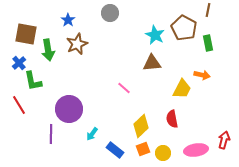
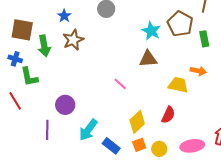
blue cross: (19, 63) -> (15, 59), turned -32
yellow trapezoid: (182, 89) -> (178, 85), turned -105
purple circle: (69, 109) -> (65, 105), size x0.7
red semicircle: (172, 119) -> (168, 115), turned -144
cyan arrow: (92, 134) -> (88, 130), size x1.6

